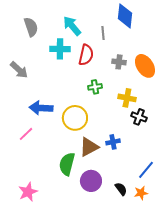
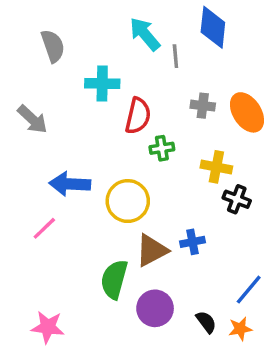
cyan arrow: (72, 26) -> (145, 34), moved
red semicircle: (86, 55) -> (138, 116), moved
pink star: (28, 192) -> (48, 327), turned 30

